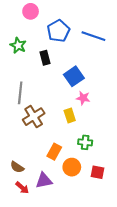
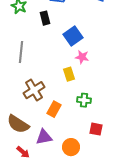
brown cross: (34, 117) -> (34, 90), moved
brown semicircle: (17, 167) -> (18, 124), size x1.6
orange circle: (72, 167) -> (71, 147), moved
red arrow: (22, 188) -> (23, 152), moved

